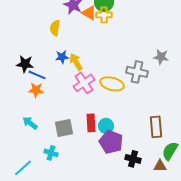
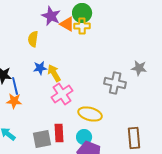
blue line: (37, 75) -> (15, 86), turned 54
yellow ellipse: (112, 84) -> (90, 114), moved
red rectangle: (91, 123) -> (59, 133), moved

